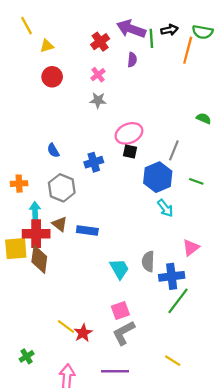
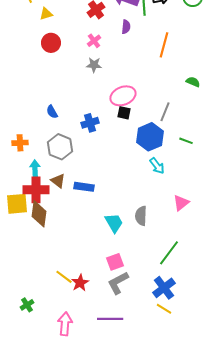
orange line: (188, 50) -> (164, 45), moved
blue cross: (172, 276) -> (164, 288), moved, turned -30

